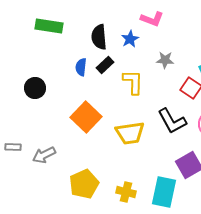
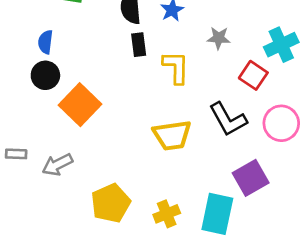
black rectangle: (105, 65) -> (139, 45), turned -54
blue semicircle: (81, 67) -> (45, 42), moved
orange square: (86, 117) -> (80, 105), moved
yellow cross: (126, 192) -> (167, 214), turned -36

